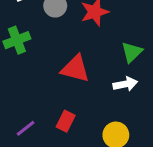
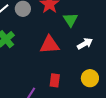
green triangle: (132, 52) -> (70, 20), moved

